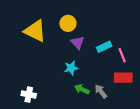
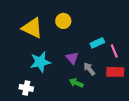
purple triangle: (78, 42) -> (72, 58), moved
cyan star: (71, 68) -> (40, 62), moved, size x1.5
gray arrow: (101, 91) -> (89, 69), moved

